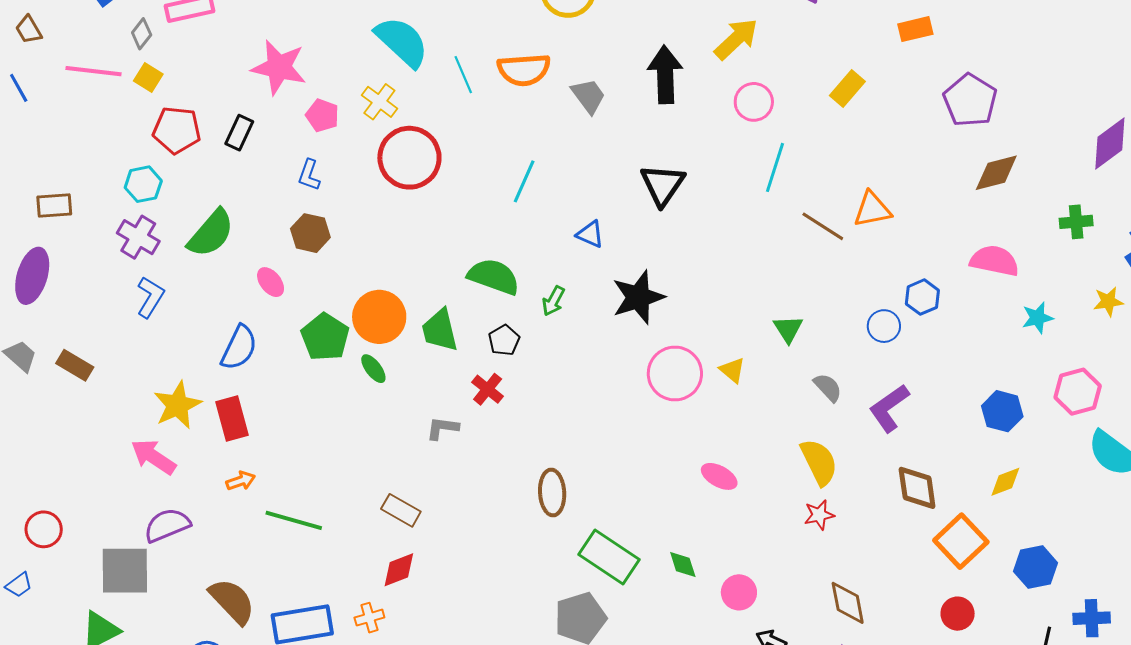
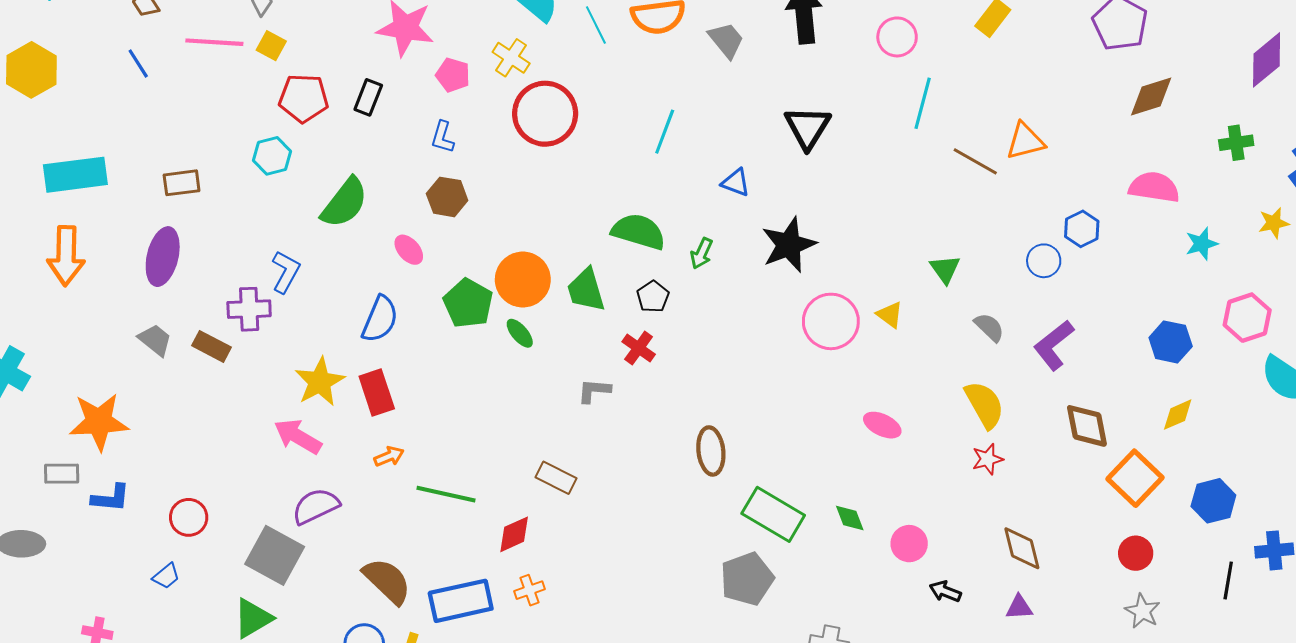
purple cross: (138, 237) -> (249, 309), moved, turned -30
red diamond: (399, 570) -> (514, 534), moved
gray square: (125, 571) -> (275, 555), turned 32

